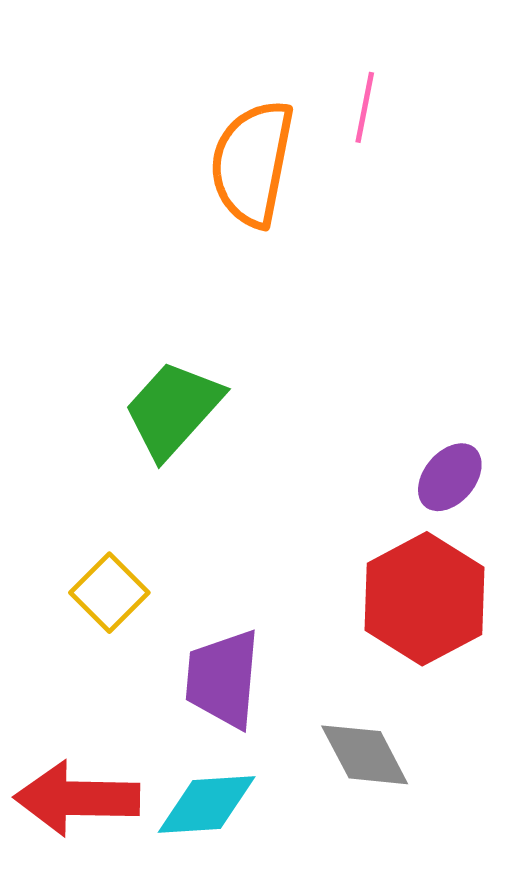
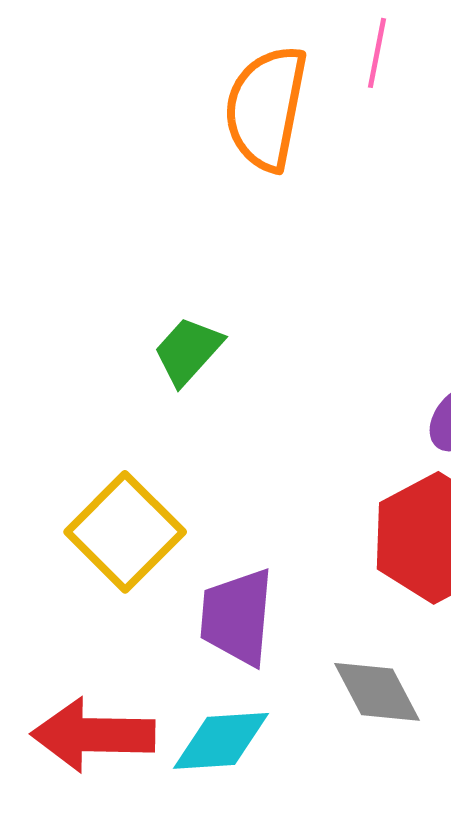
green trapezoid: (173, 409) -> (188, 351), size x0.7
yellow square: (109, 593) -> (125, 532), size x1.5

